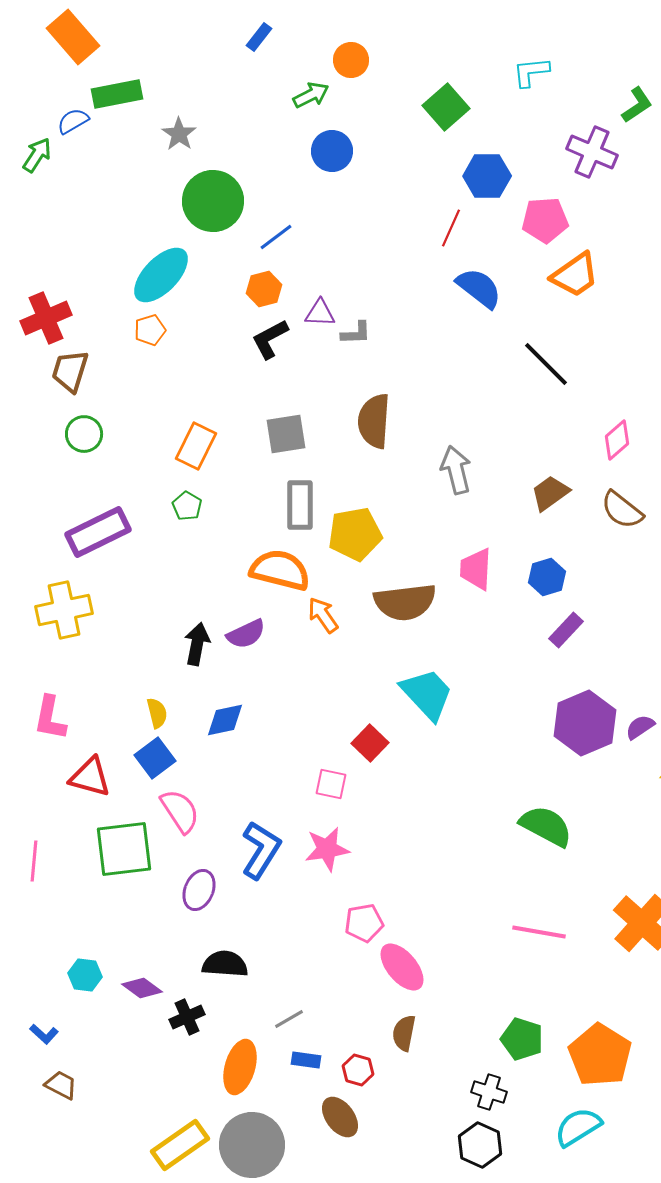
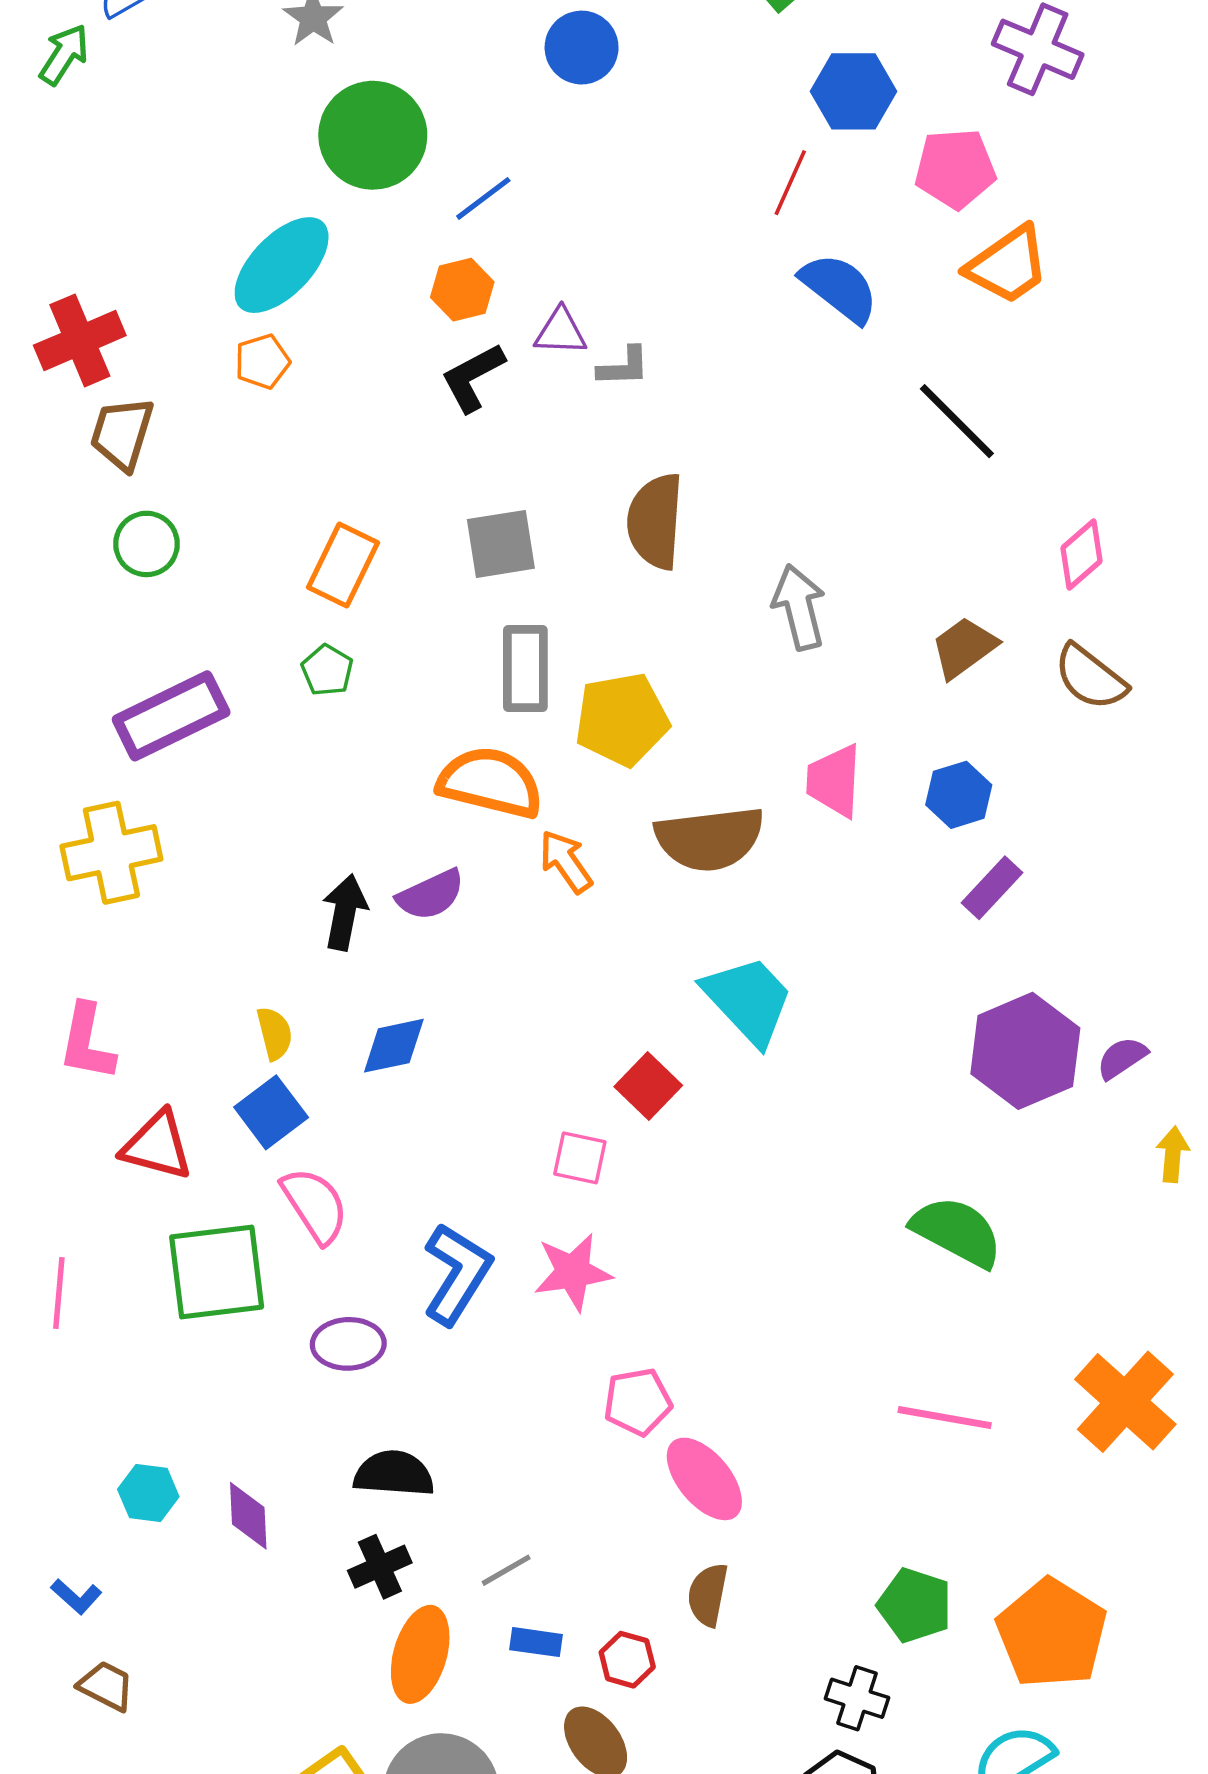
purple ellipse: (199, 890) -> (348, 1344), turned 66
purple diamond: (142, 988) -> (248, 1516), turned 51
black cross: (187, 1017) -> (380, 1567), moved

